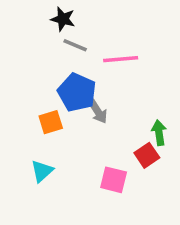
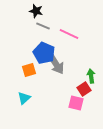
pink line: (121, 59) -> (69, 34), turned 30
gray arrow: (98, 112) -> (56, 64), size x1.5
pink square: (114, 180) -> (76, 103), moved

